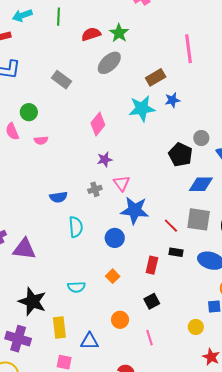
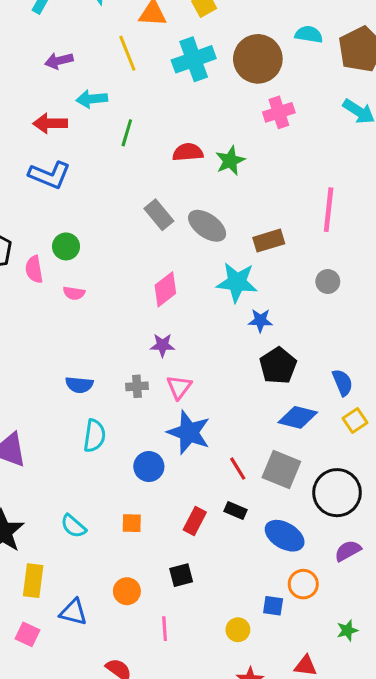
green line: (59, 17) -> (127, 133), moved
gray ellipse: (109, 63) -> (207, 226), moved, turned 65
gray rectangle: (61, 80) -> (159, 215), moved
blue star: (172, 100) -> (260, 321), moved
gray circle: (201, 138) -> (328, 282), moved
orange square: (113, 276) -> (132, 523), turned 32
cyan semicircle: (76, 287) -> (73, 526), turned 30

